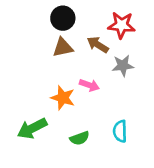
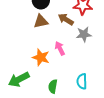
pink arrow: (89, 85) -> (60, 48), turned -136
green semicircle: (80, 138) -> (53, 86), turned 120

